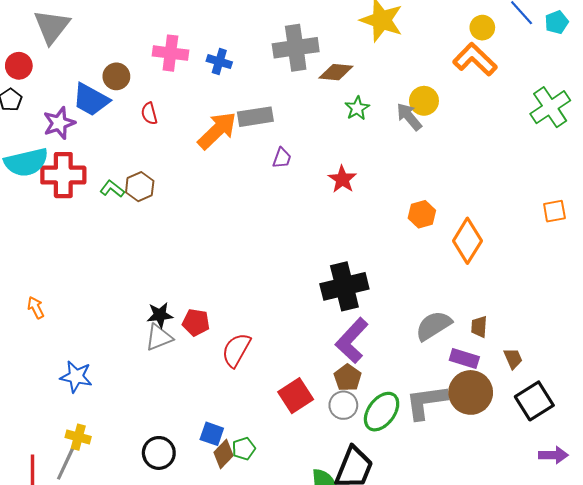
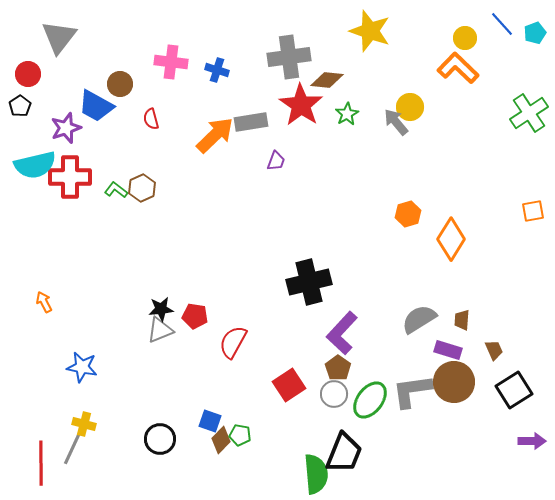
red star: (342, 179) -> (301, 105), moved, size x1.6
black cross: (344, 286) -> (309, 282), moved
green pentagon: (244, 449) -> (240, 435), turned 30

